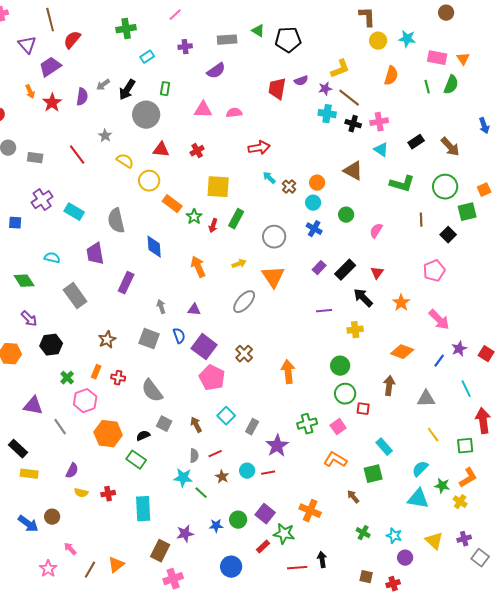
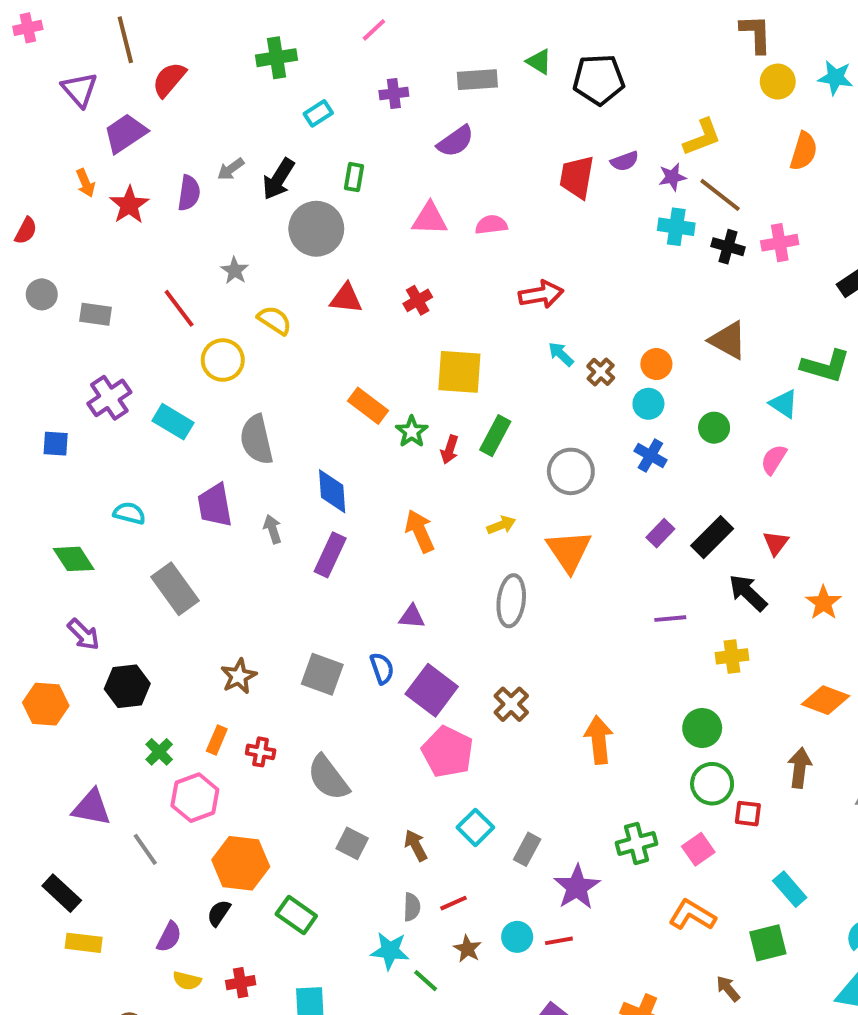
cyan triangle: (381, 150) -> (784, 404), moved
yellow circle: (149, 181) -> (223, 360), moved
purple rectangle: (126, 283) -> (330, 555), moved
gray ellipse: (244, 302) -> (511, 601), turned -35
gray arrow: (161, 307) -> (272, 529), moved
black semicircle: (143, 436) -> (219, 913), moved, turned -32

